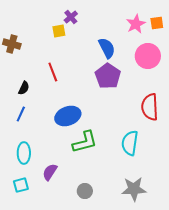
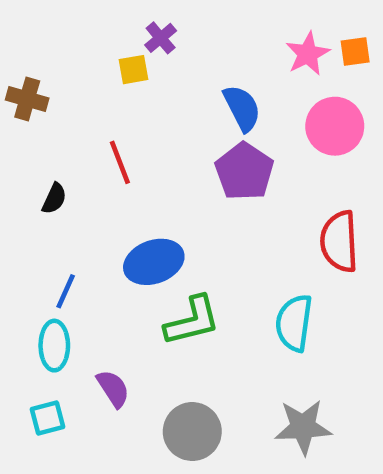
blue line: (21, 114) -> (66, 291), moved
purple semicircle: (50, 172) -> (113, 389), turned 114
gray circle: (85, 191) -> (192, 432), size x1.6

